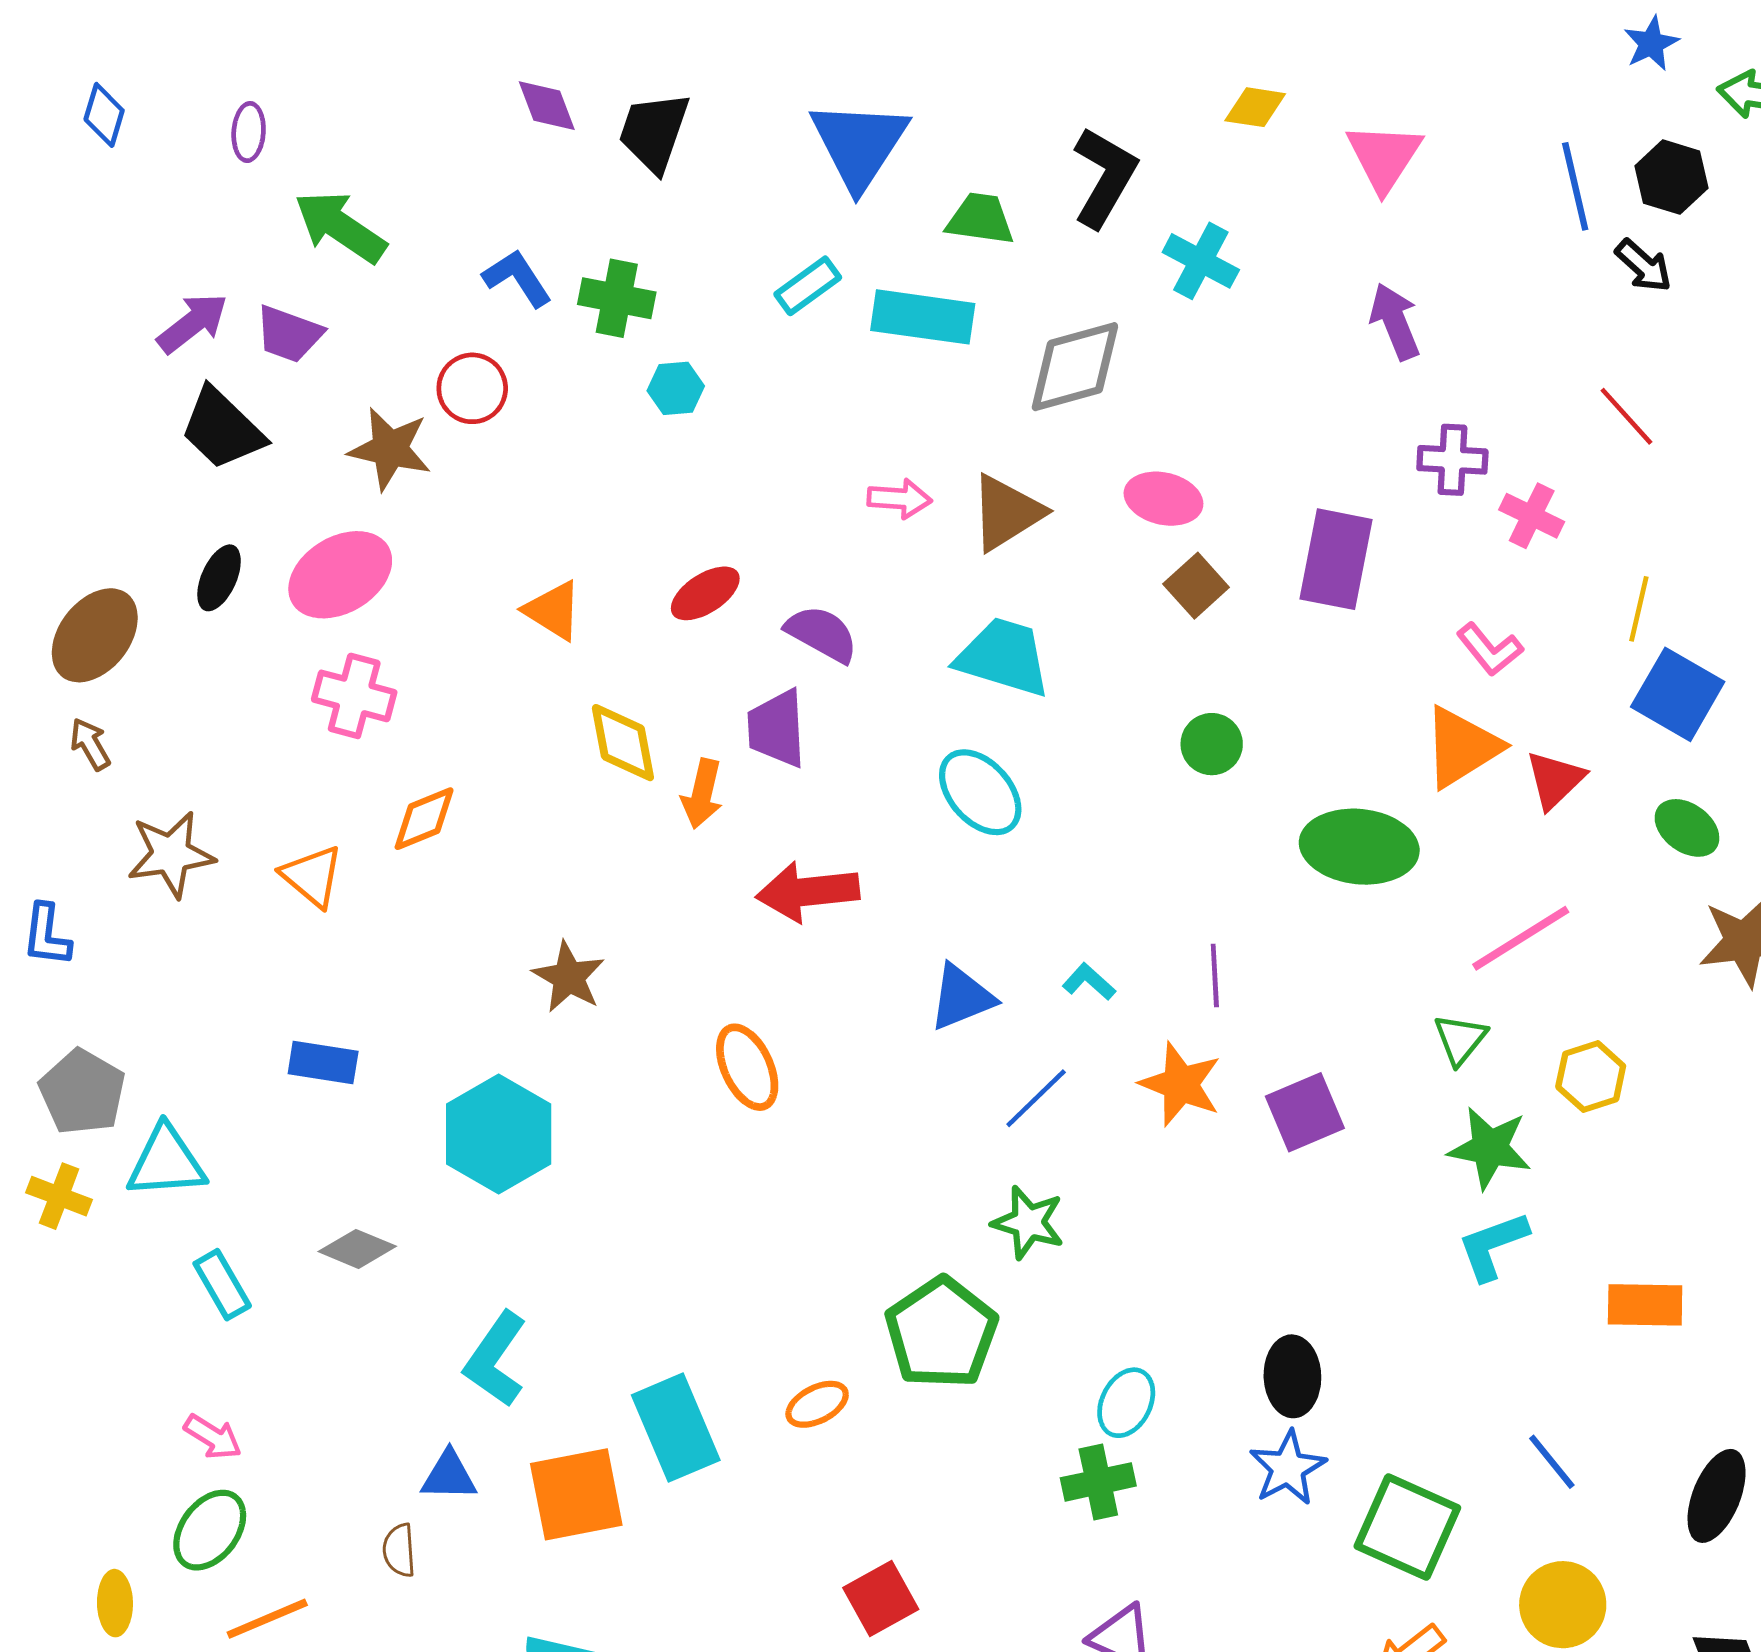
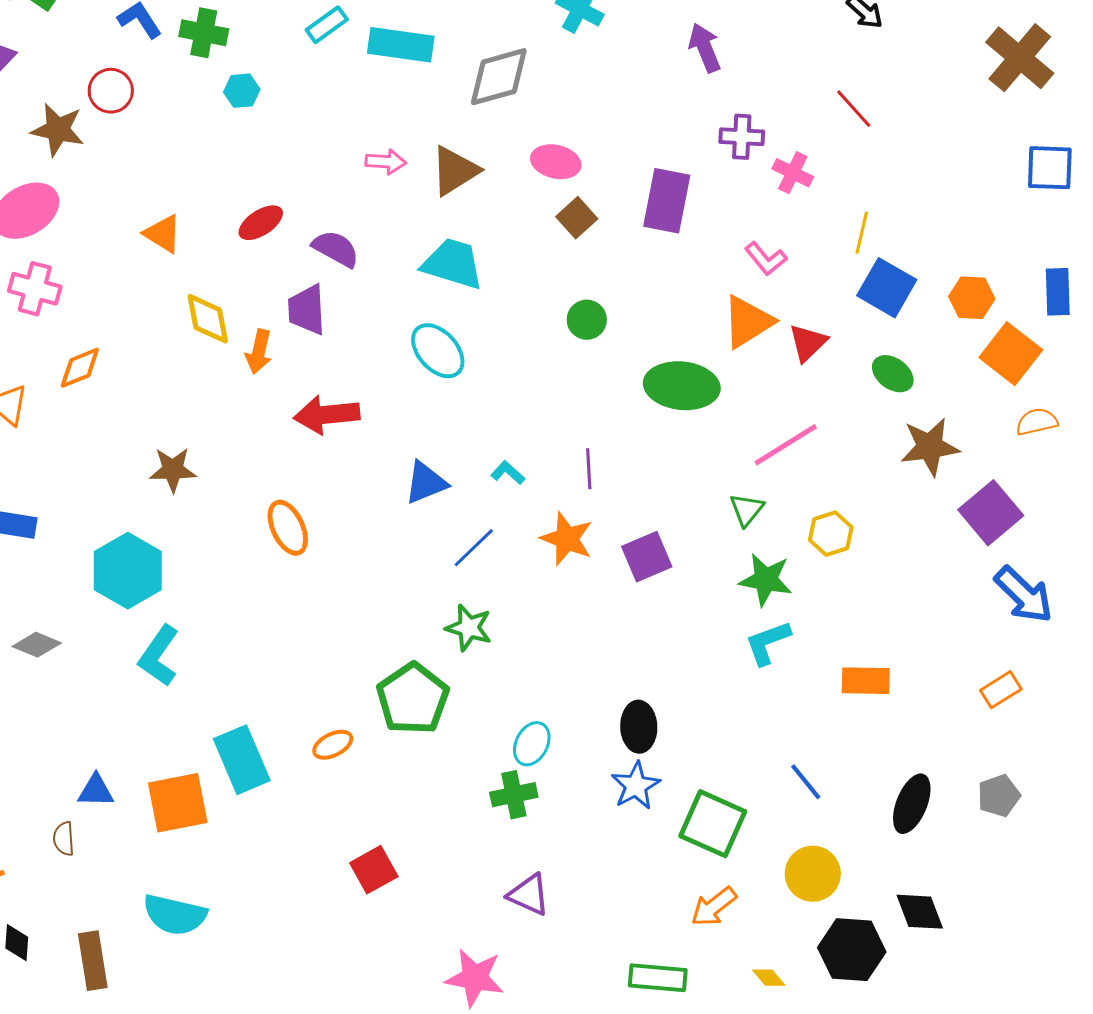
brown star: (569, 977) -> (173, 470), turned -30
cyan L-shape: (496, 1359) -> (159, 656), moved

